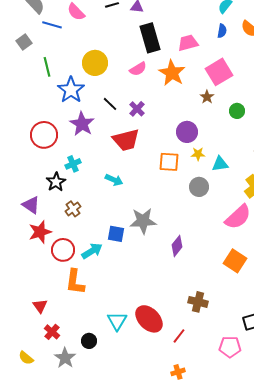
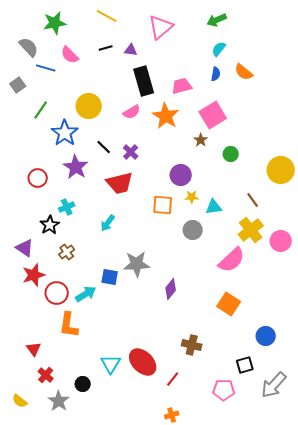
green line: (47, 67) -> (41, 110), turned 48
red circle: (44, 135) -> (38, 178), size x0.7
cyan arrow: (114, 180) -> (108, 223), turned 102

